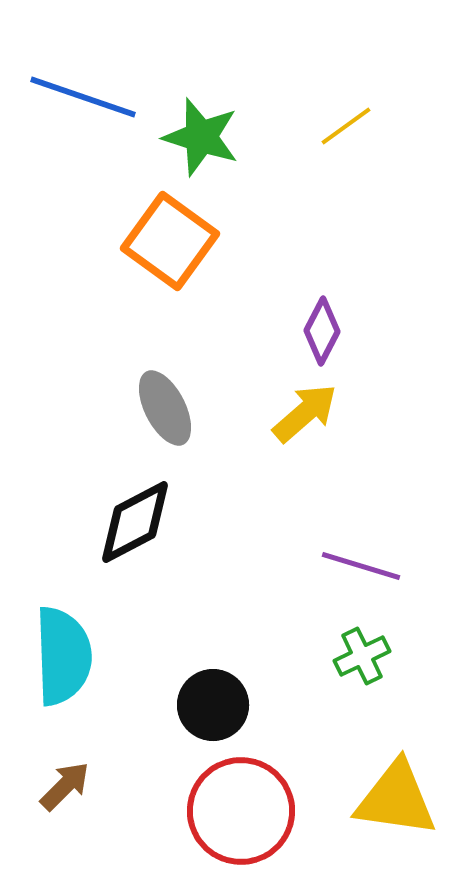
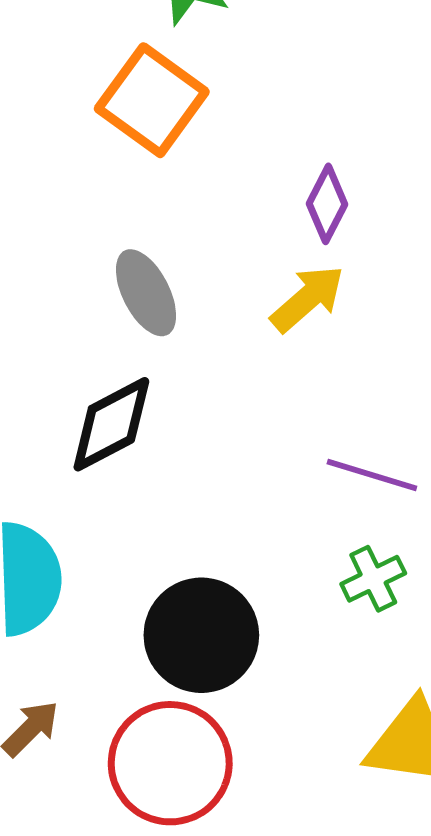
black circle: (213, 705) -> (201, 635), size x1.4
red circle: (241, 811) -> (170, 763), moved

